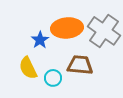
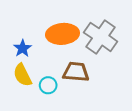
blue star: (40, 40) -> (22, 48), moved

